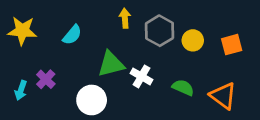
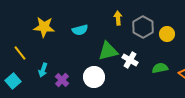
cyan semicircle: (72, 35) -> (80, 30), turned 35
purple cross: (46, 79) -> (62, 80), moved
green semicircle: (183, 88) -> (160, 68), turned -35

